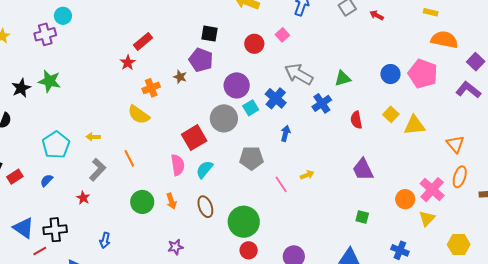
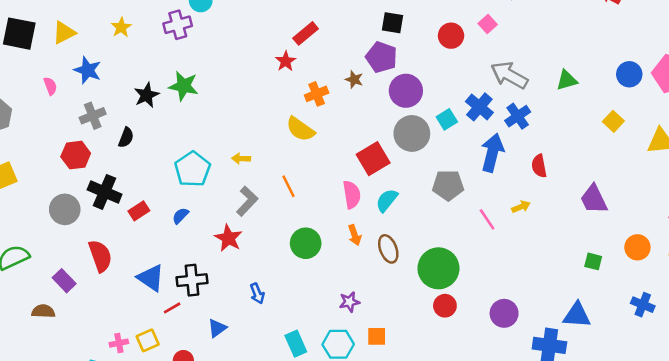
purple circle: (237, 85) -> (406, 91), moved
blue cross: (322, 103) -> (518, 116), moved
yellow square: (391, 114) -> (613, 121), moved
red semicircle: (356, 120) -> (539, 166), moved
blue arrow: (285, 133) -> (492, 153), size x1.8
red star: (83, 198) -> (228, 238), size x1.5
orange circle: (405, 199) -> (637, 247), moved
orange arrow: (171, 201) -> (355, 235), moved
blue arrow: (105, 240) -> (257, 293), turned -35

